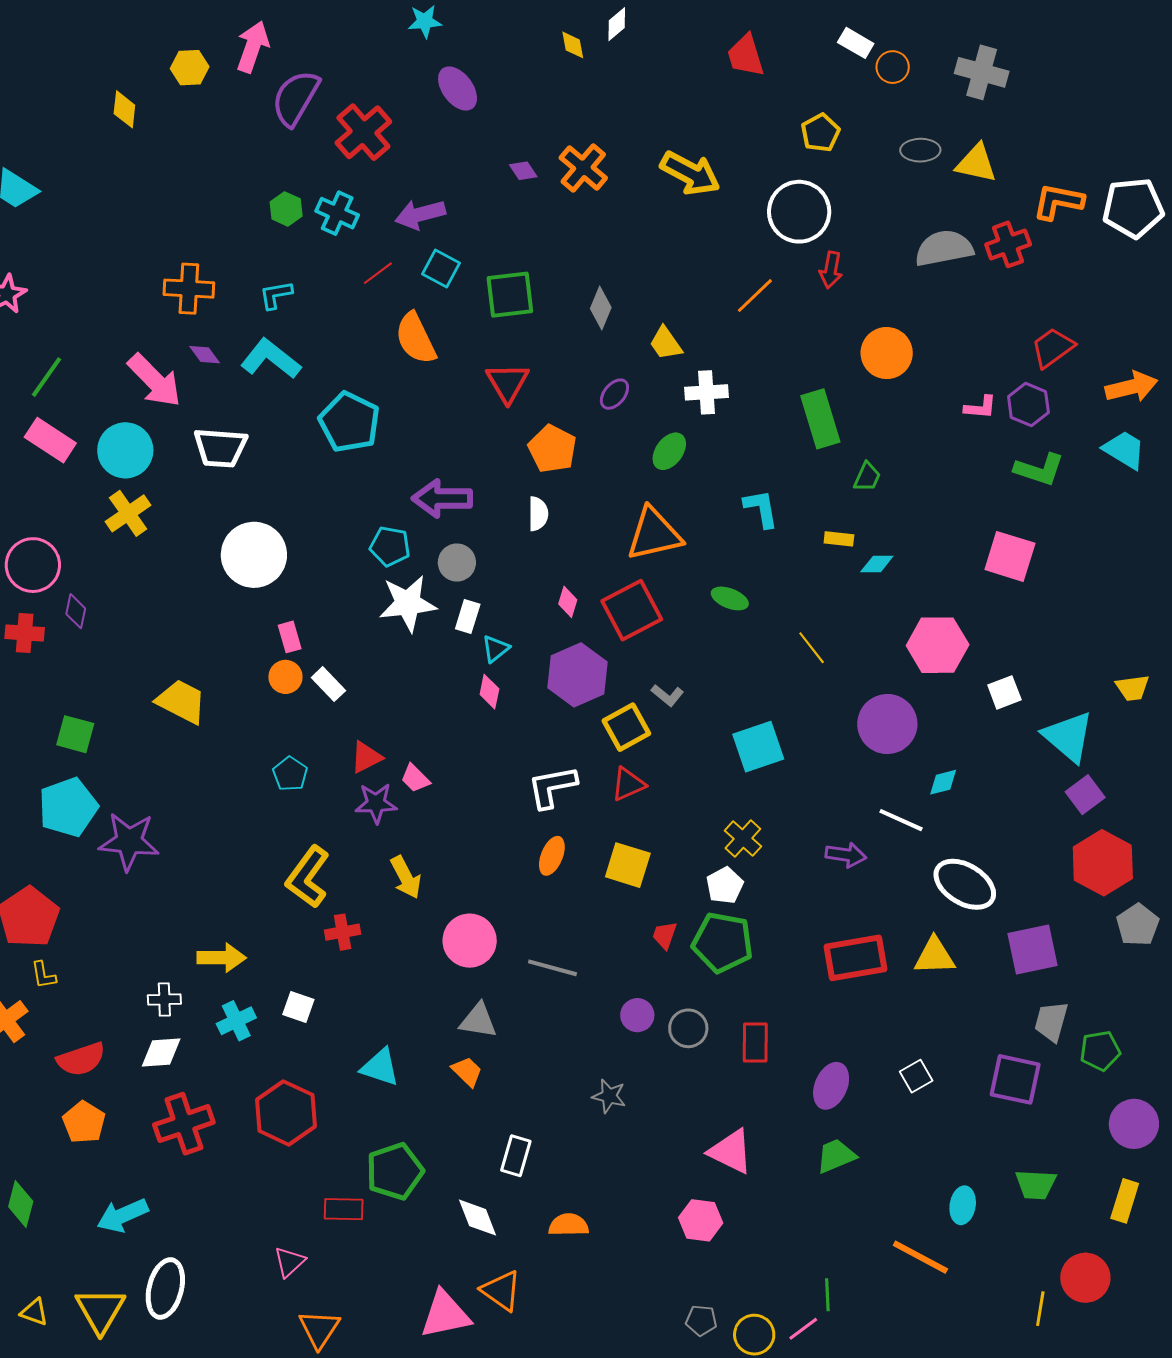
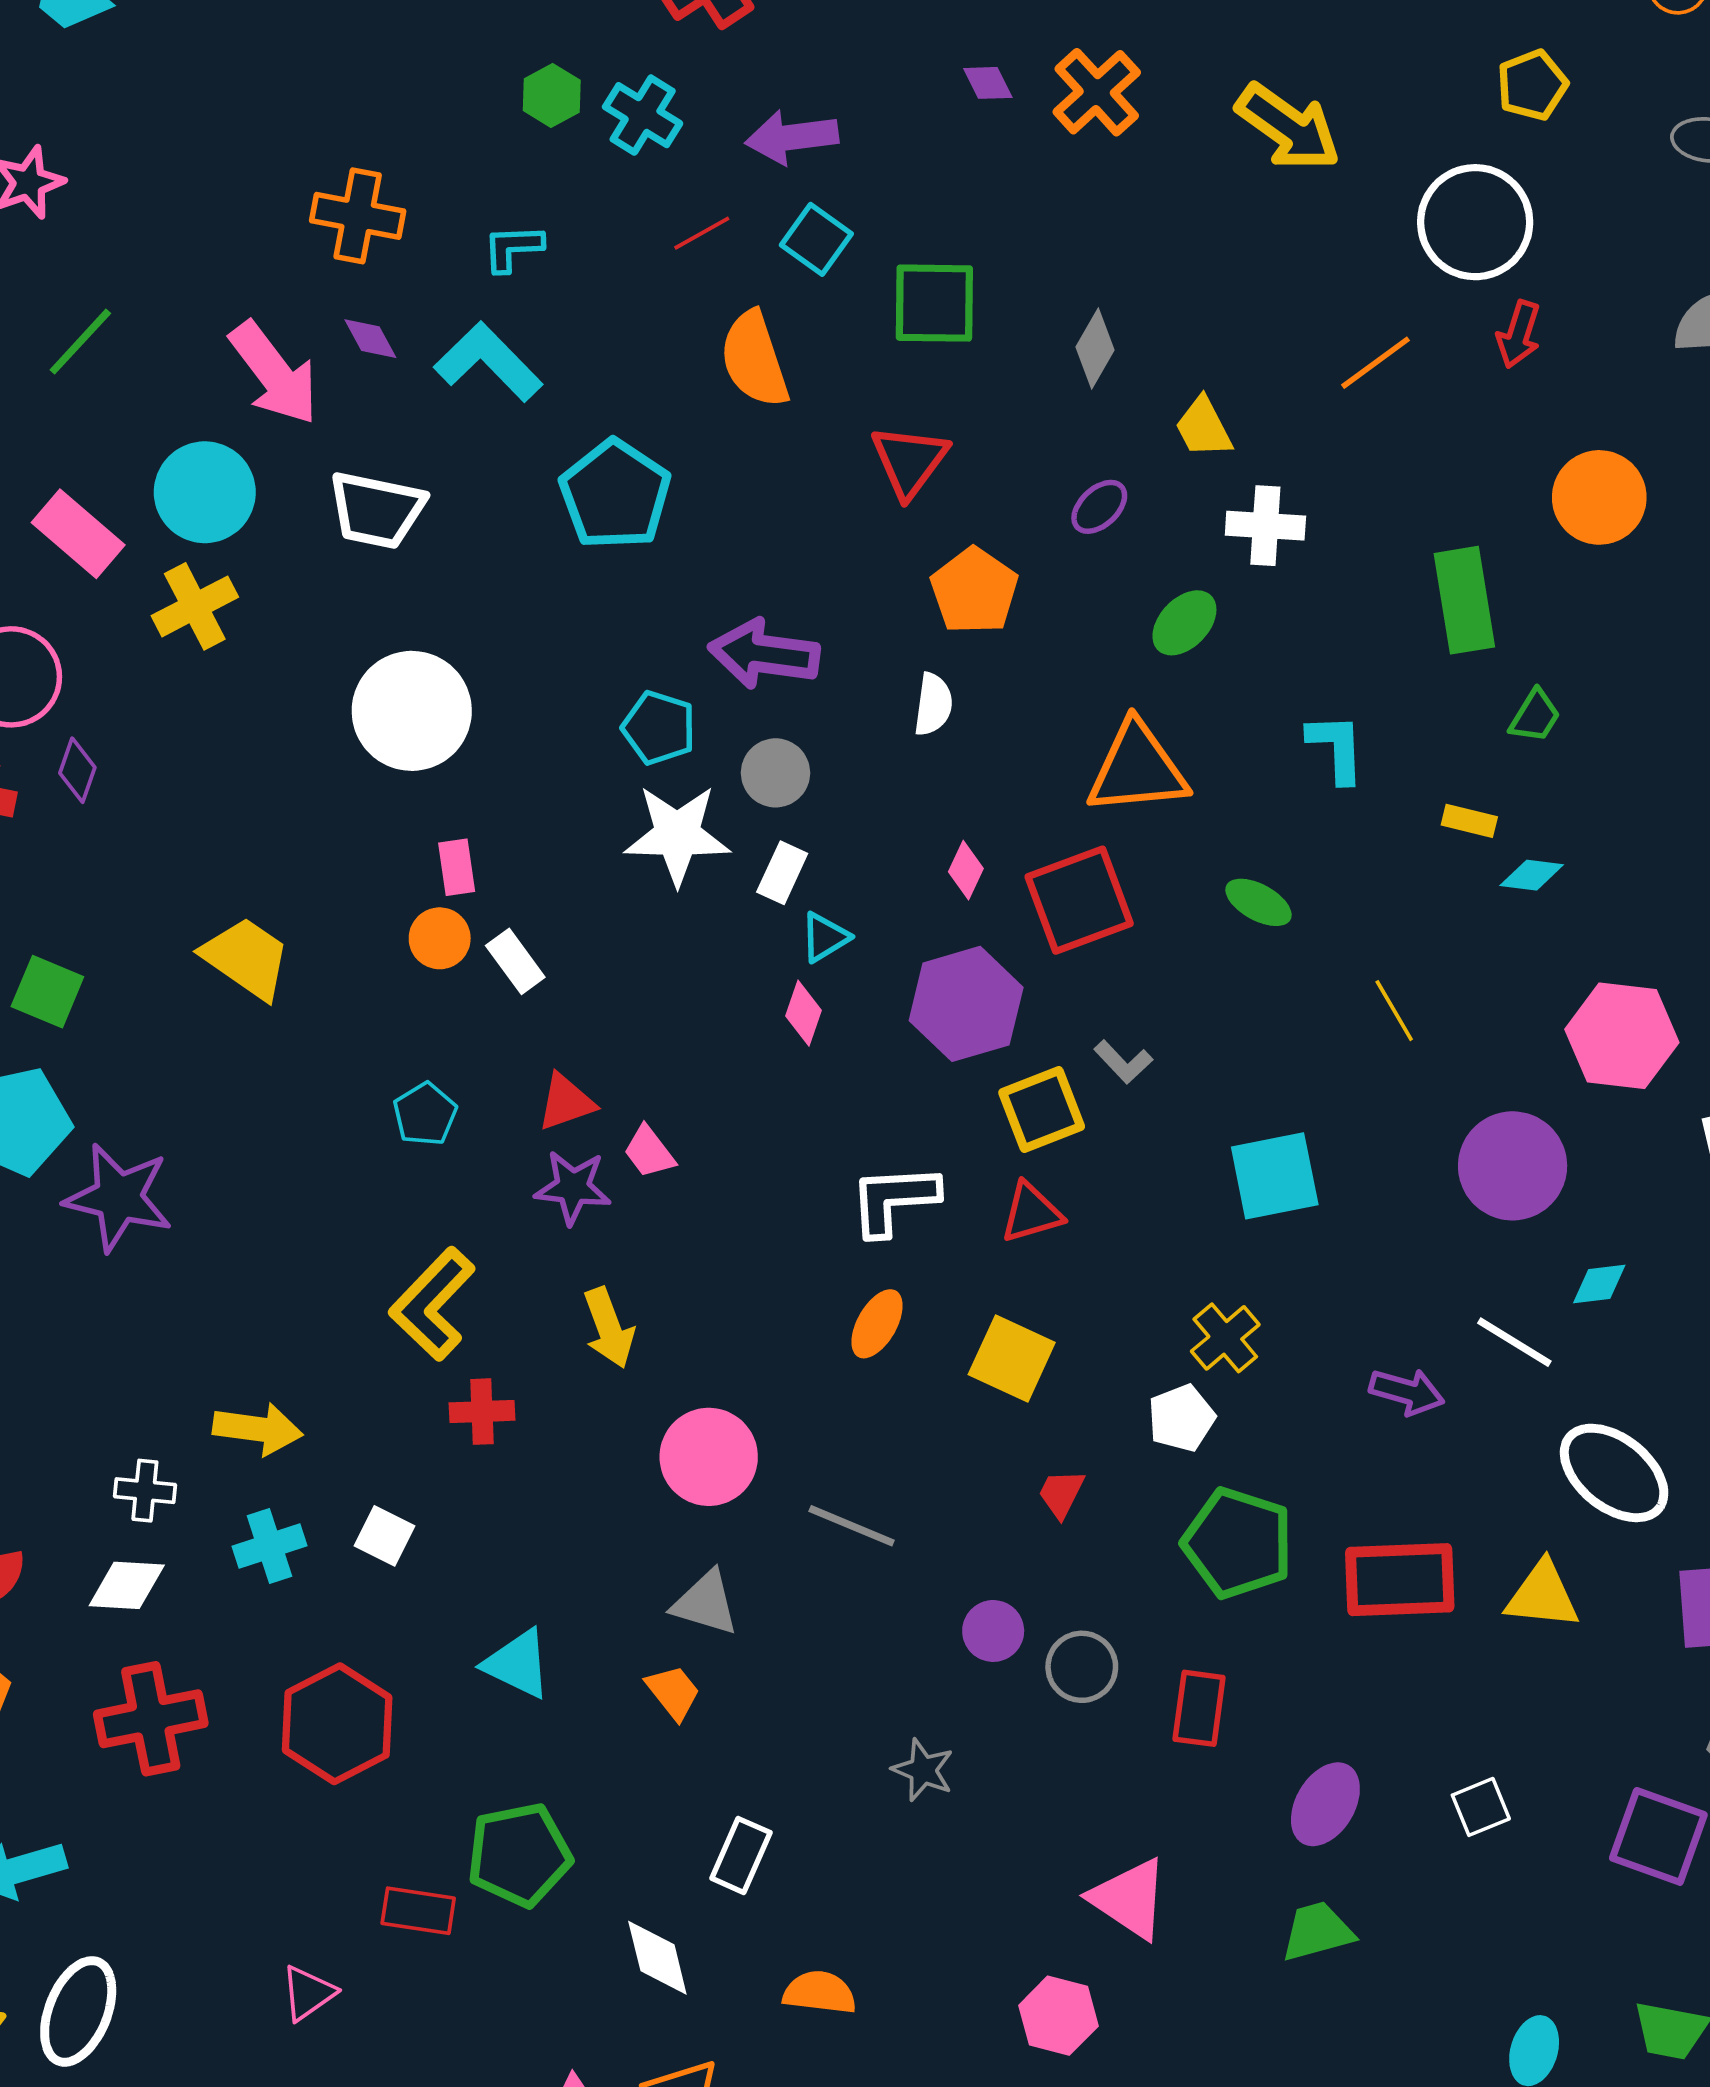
pink rectangle: (50, 440) -> (78, 534), moved
green pentagon: (723, 942) -> (1238, 1543), moved

